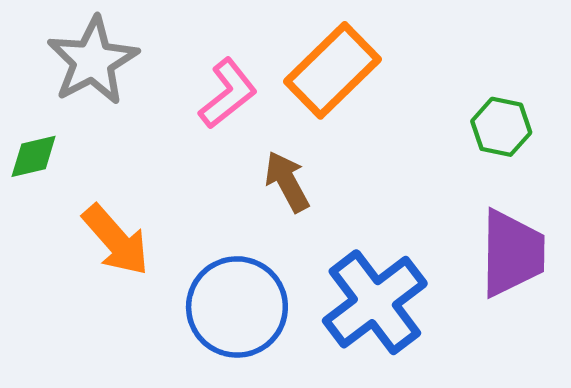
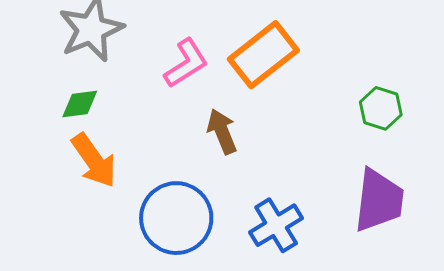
green diamond: (34, 156) -> (80, 104), moved
blue cross: (375, 302) -> (276, 225), size x0.7

